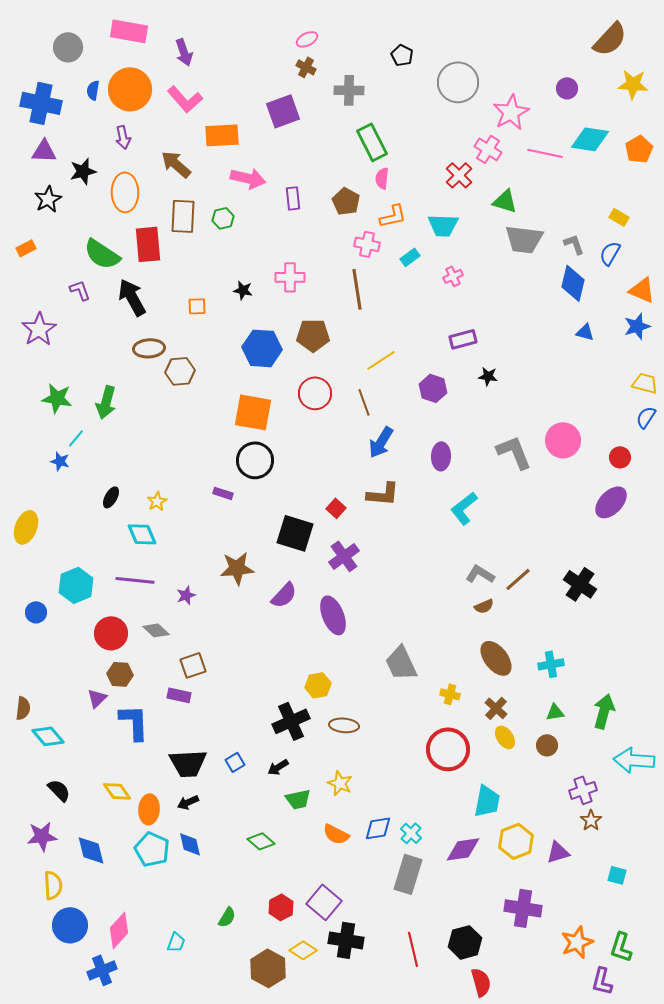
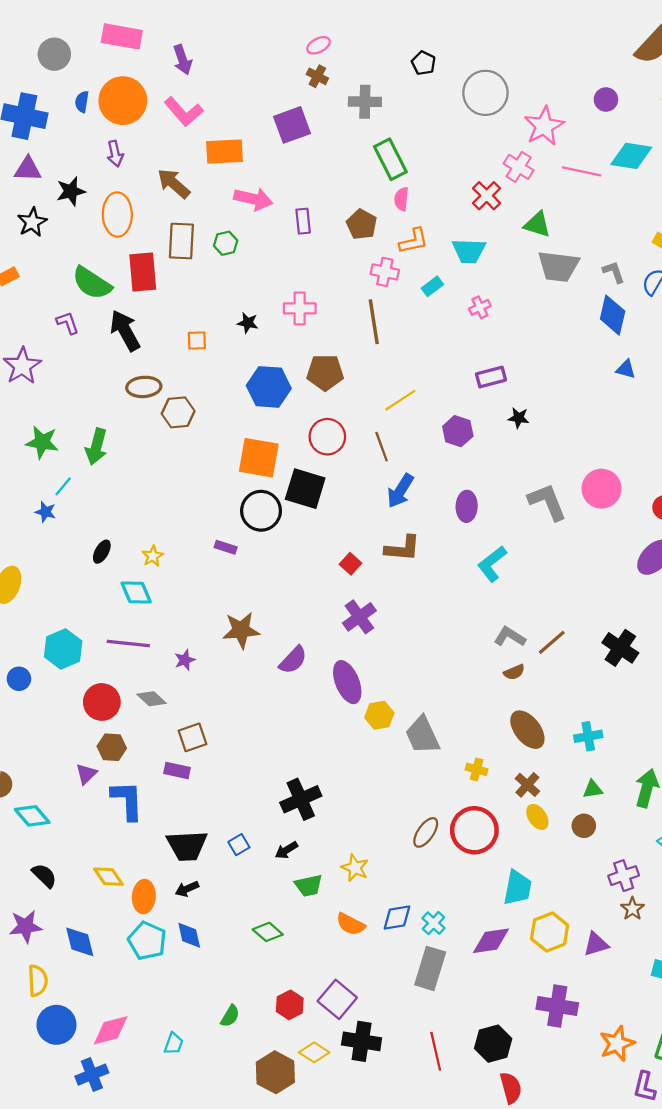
black square: (295, 533) -> (305, 489), moved
yellow hexagon: (318, 685) -> (379, 715), moved
brown ellipse: (344, 725) -> (426, 832), moved, turned -60
pink diamond: (119, 930) -> (111, 1030), turned 33

